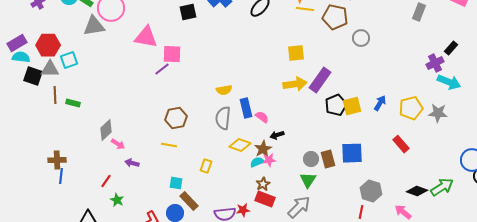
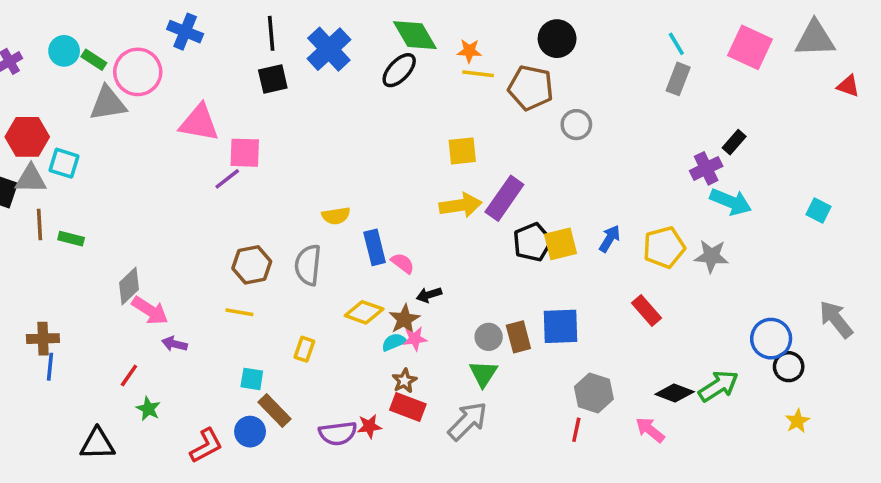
cyan square: (69, 60) -> (64, 163), turned 36
gray semicircle: (223, 118) -> (308, 265), moved
pink arrow: (118, 144) -> (150, 311), size x1.5

